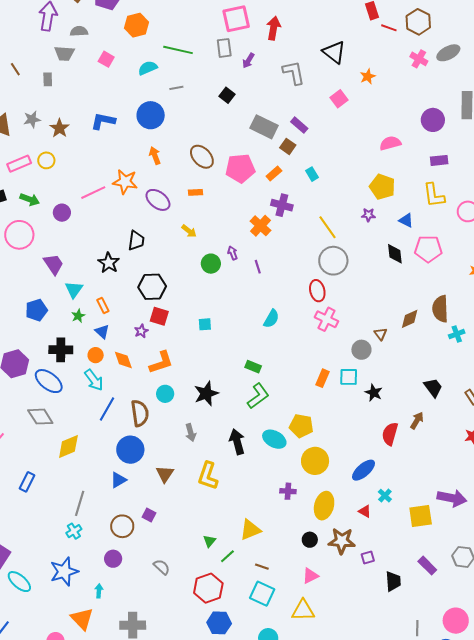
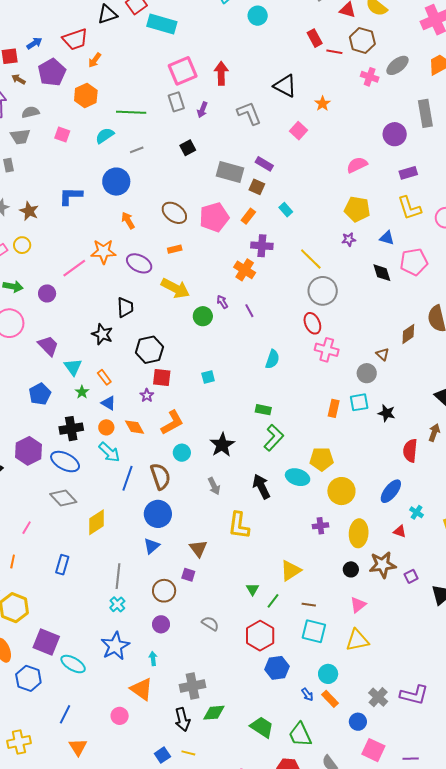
black square: (227, 95) -> (188, 148), turned 35
yellow arrow: (189, 231) -> (175, 288), size x1.8
brown triangle: (165, 474) -> (198, 548), moved

